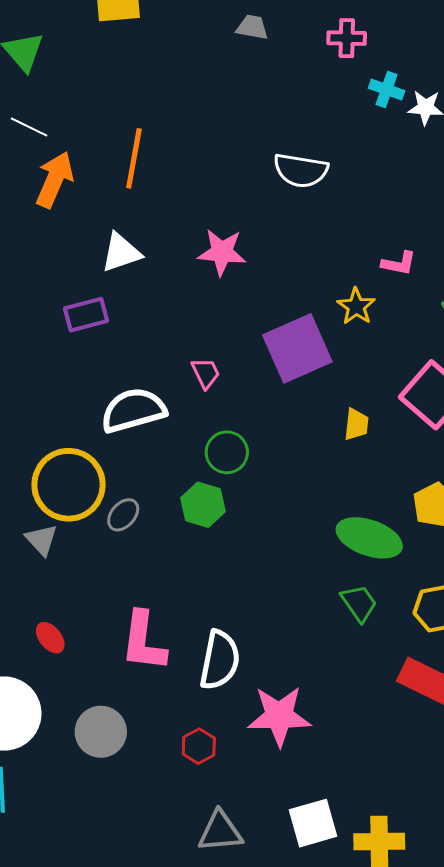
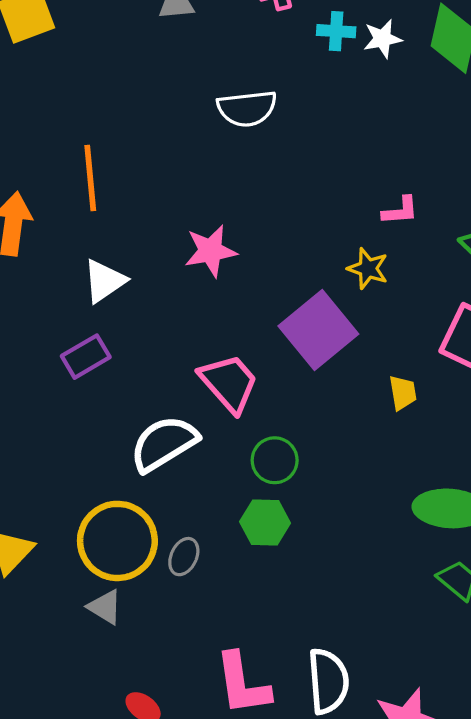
white semicircle: (301, 170) -> (247, 108), moved
pink trapezoid: (206, 373) -> (229, 383), size x1.8

